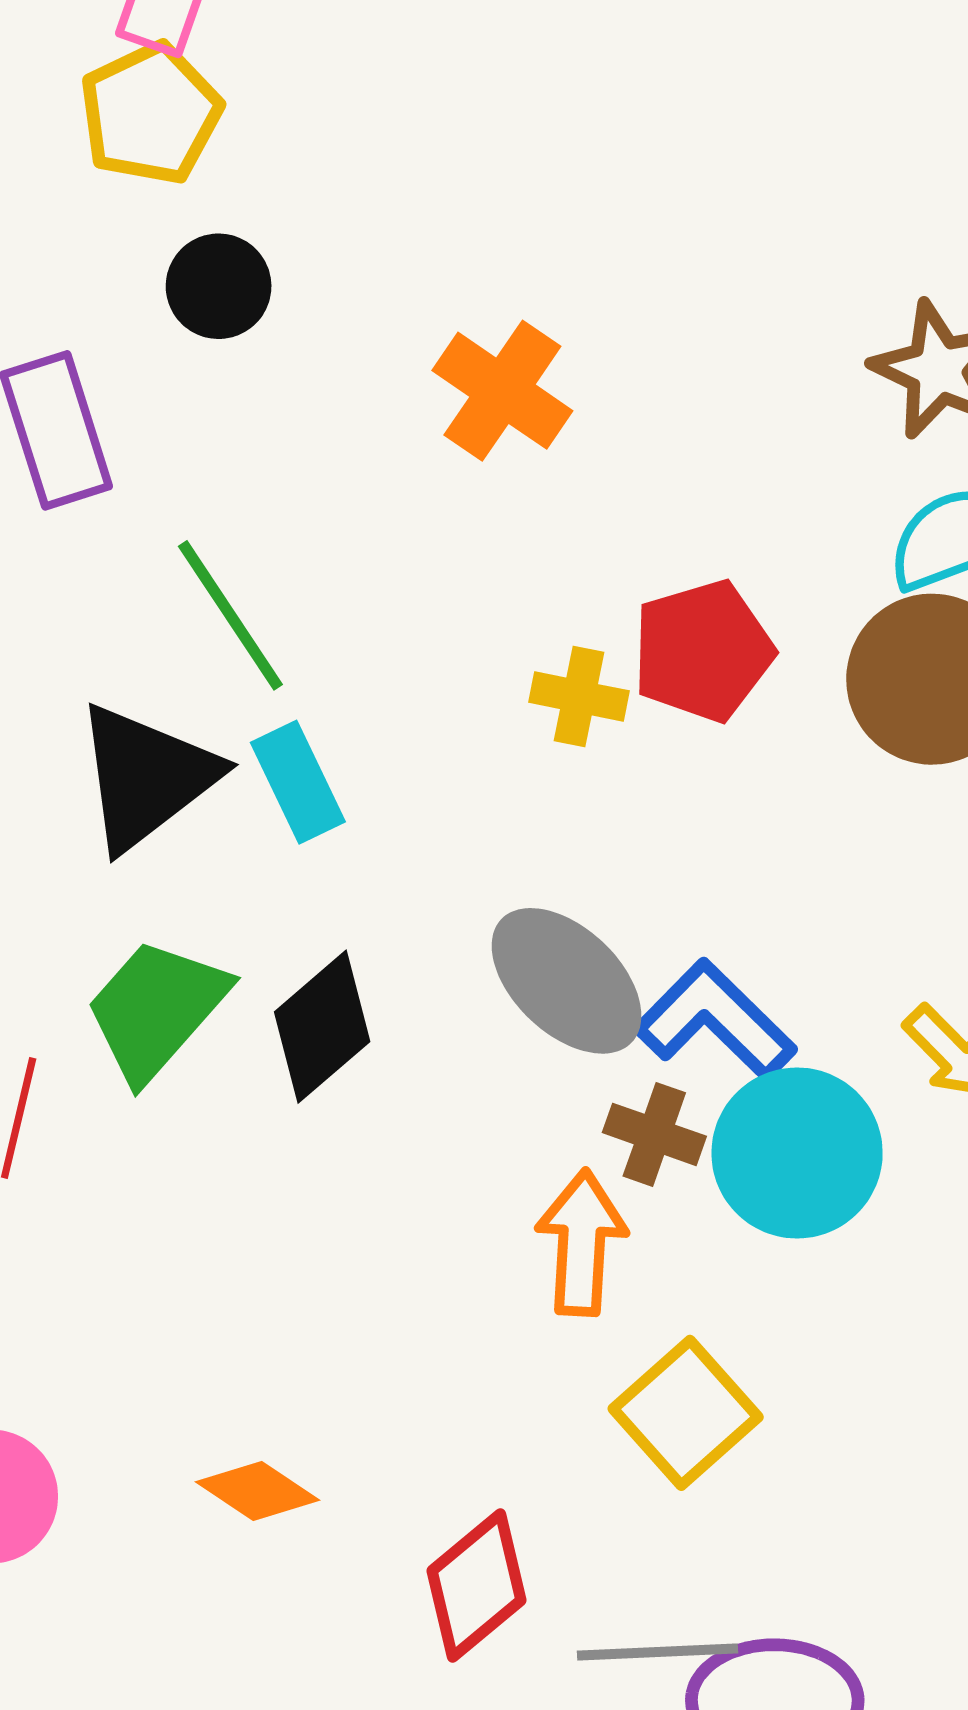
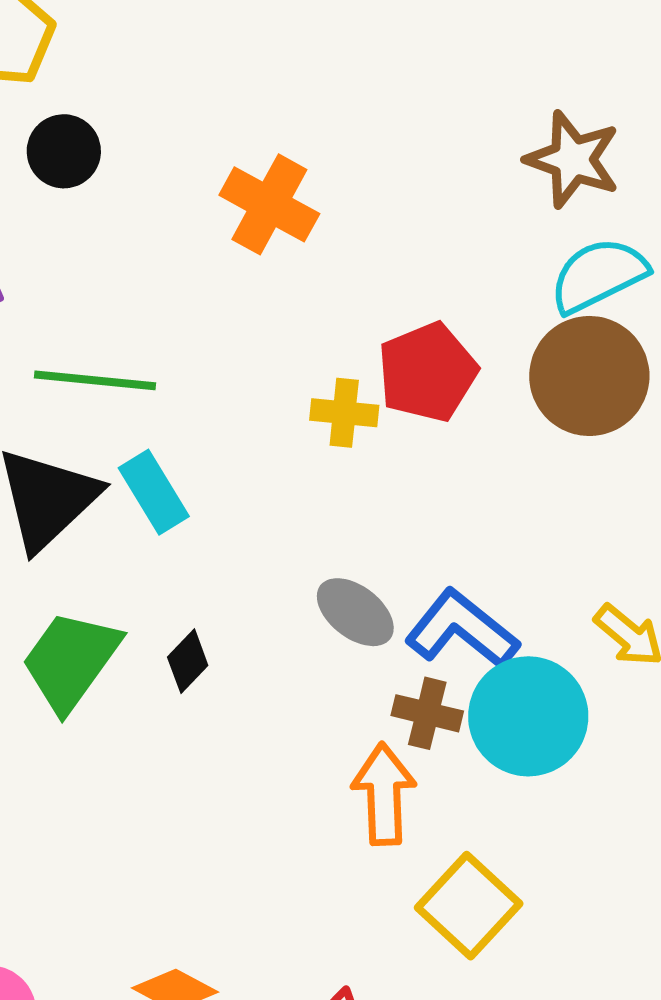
green line: (230, 615) -> (95, 380), turned -45
gray ellipse: (567, 981) -> (355, 612), size x0.7
black diamond: (322, 1027) -> (188, 661), size x0.6

